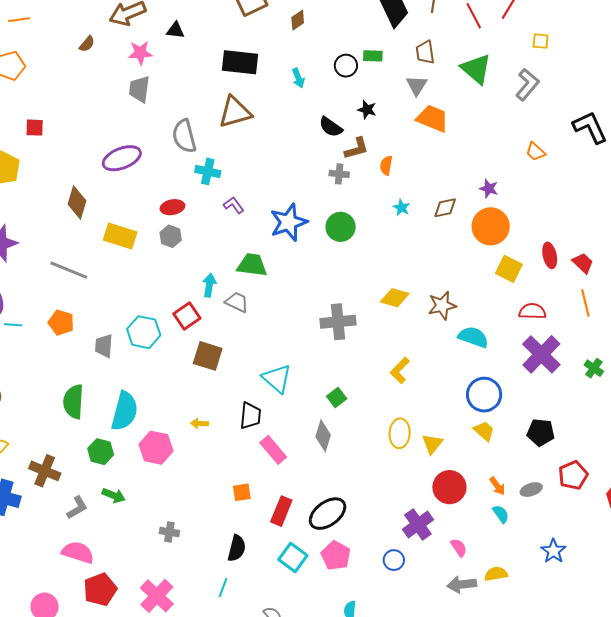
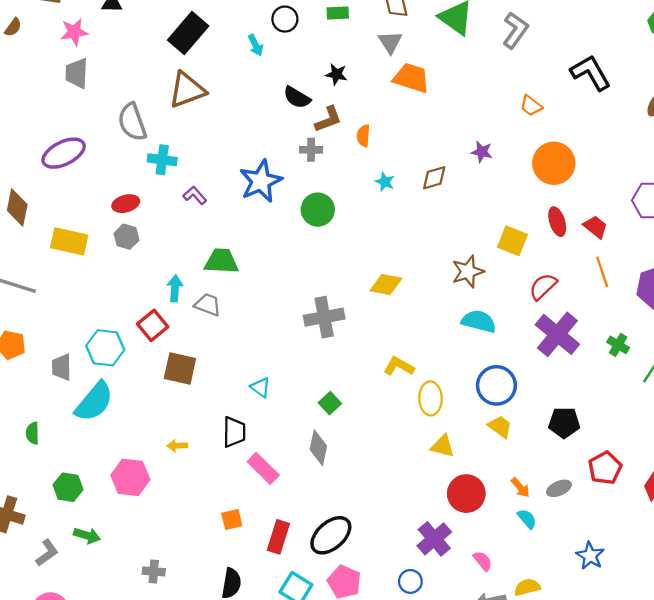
black rectangle: (240, 62) -> (188, 33), turned -51
black circle: (346, 66) -> (285, 19), moved
blue star: (289, 222) -> (261, 181), moved
orange circle: (491, 226) -> (554, 163), moved
brown star: (442, 306) -> (468, 272), moved
red semicircle: (532, 311) -> (543, 287), turned -40
yellow L-shape: (400, 370) -> (399, 366), turned 80
cyan triangle: (277, 379) -> (260, 387), size x0.6
green semicircle: (73, 402) -> (32, 433), size x0.6
cyan semicircle: (125, 411) -> (94, 402), moved, turned 30
yellow ellipse: (400, 433) -> (430, 398), moved
yellow triangle: (432, 444) -> (443, 446), turned -50

